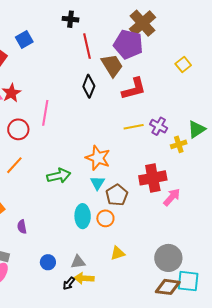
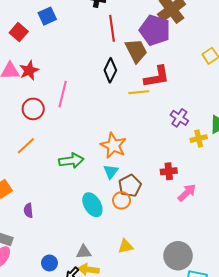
yellow line: (134, 127) -> (139, 92), moved
red cross: (153, 178) -> (169, 171), size x0.6
cyan ellipse: (83, 216) -> (92, 205), turned -35
orange circle: (105, 218) -> (121, 200), moved
blue circle: (48, 262) -> (49, 263), moved

